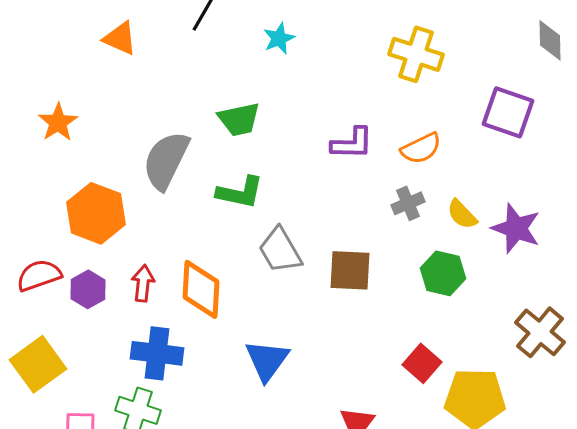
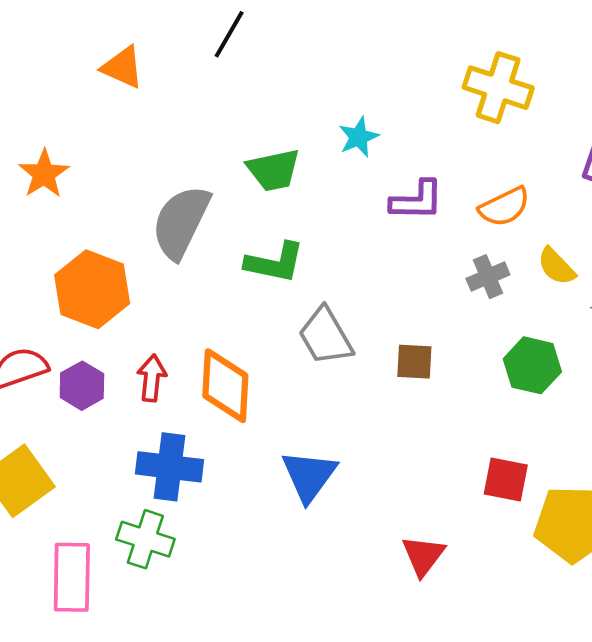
cyan star: (279, 38) -> (359, 137), moved
yellow semicircle: (462, 214) -> (556, 266), moved
brown square: (350, 270) -> (414, 362), size x0.7
red square: (422, 363) -> (506, 480), turned -30

